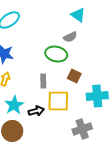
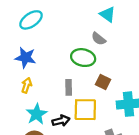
gray semicircle: (70, 37) -> (99, 39), turned 64

